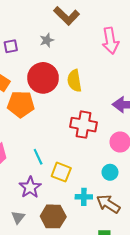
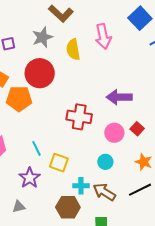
gray star: (47, 40) -> (43, 37), size x1.5
yellow semicircle: (74, 81) -> (73, 49), moved
brown hexagon: (53, 216) -> (68, 207), moved
gray triangle: (18, 217) -> (19, 207), turned 40

